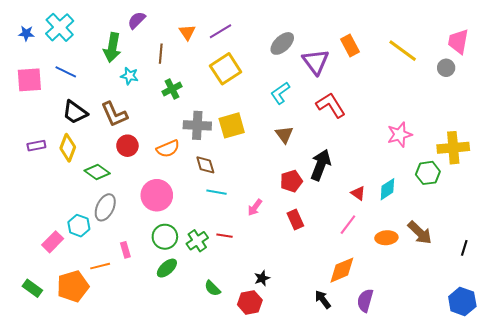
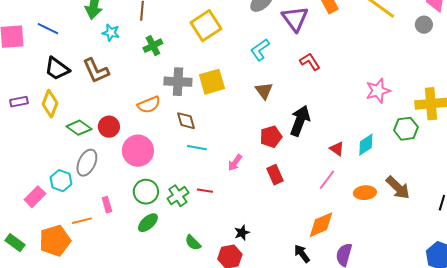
red L-shape: (331, 105) -> (310, 62), size x0.7
red circle: (127, 146) -> (109, 127), moved

